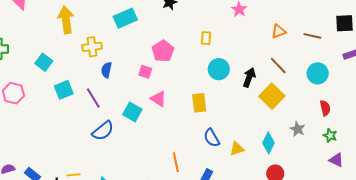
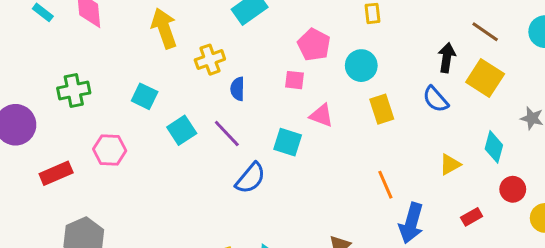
cyan circle: (219, 69) -> (361, 66), moved
blue semicircle: (212, 138) -> (436, 99), moved
orange line: (176, 162) -> (385, 185), moved

